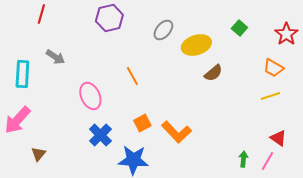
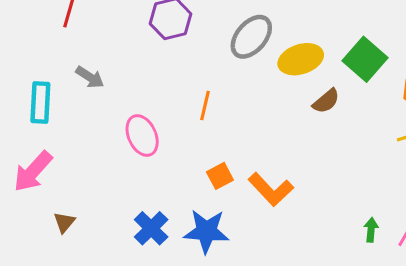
green square: (239, 28) -> (365, 59), moved, size x1.8
gray ellipse: (163, 30) -> (251, 37), size x1.4
orange line: (132, 76) -> (205, 106), turned 42
blue cross: (100, 135) -> (151, 228), moved

